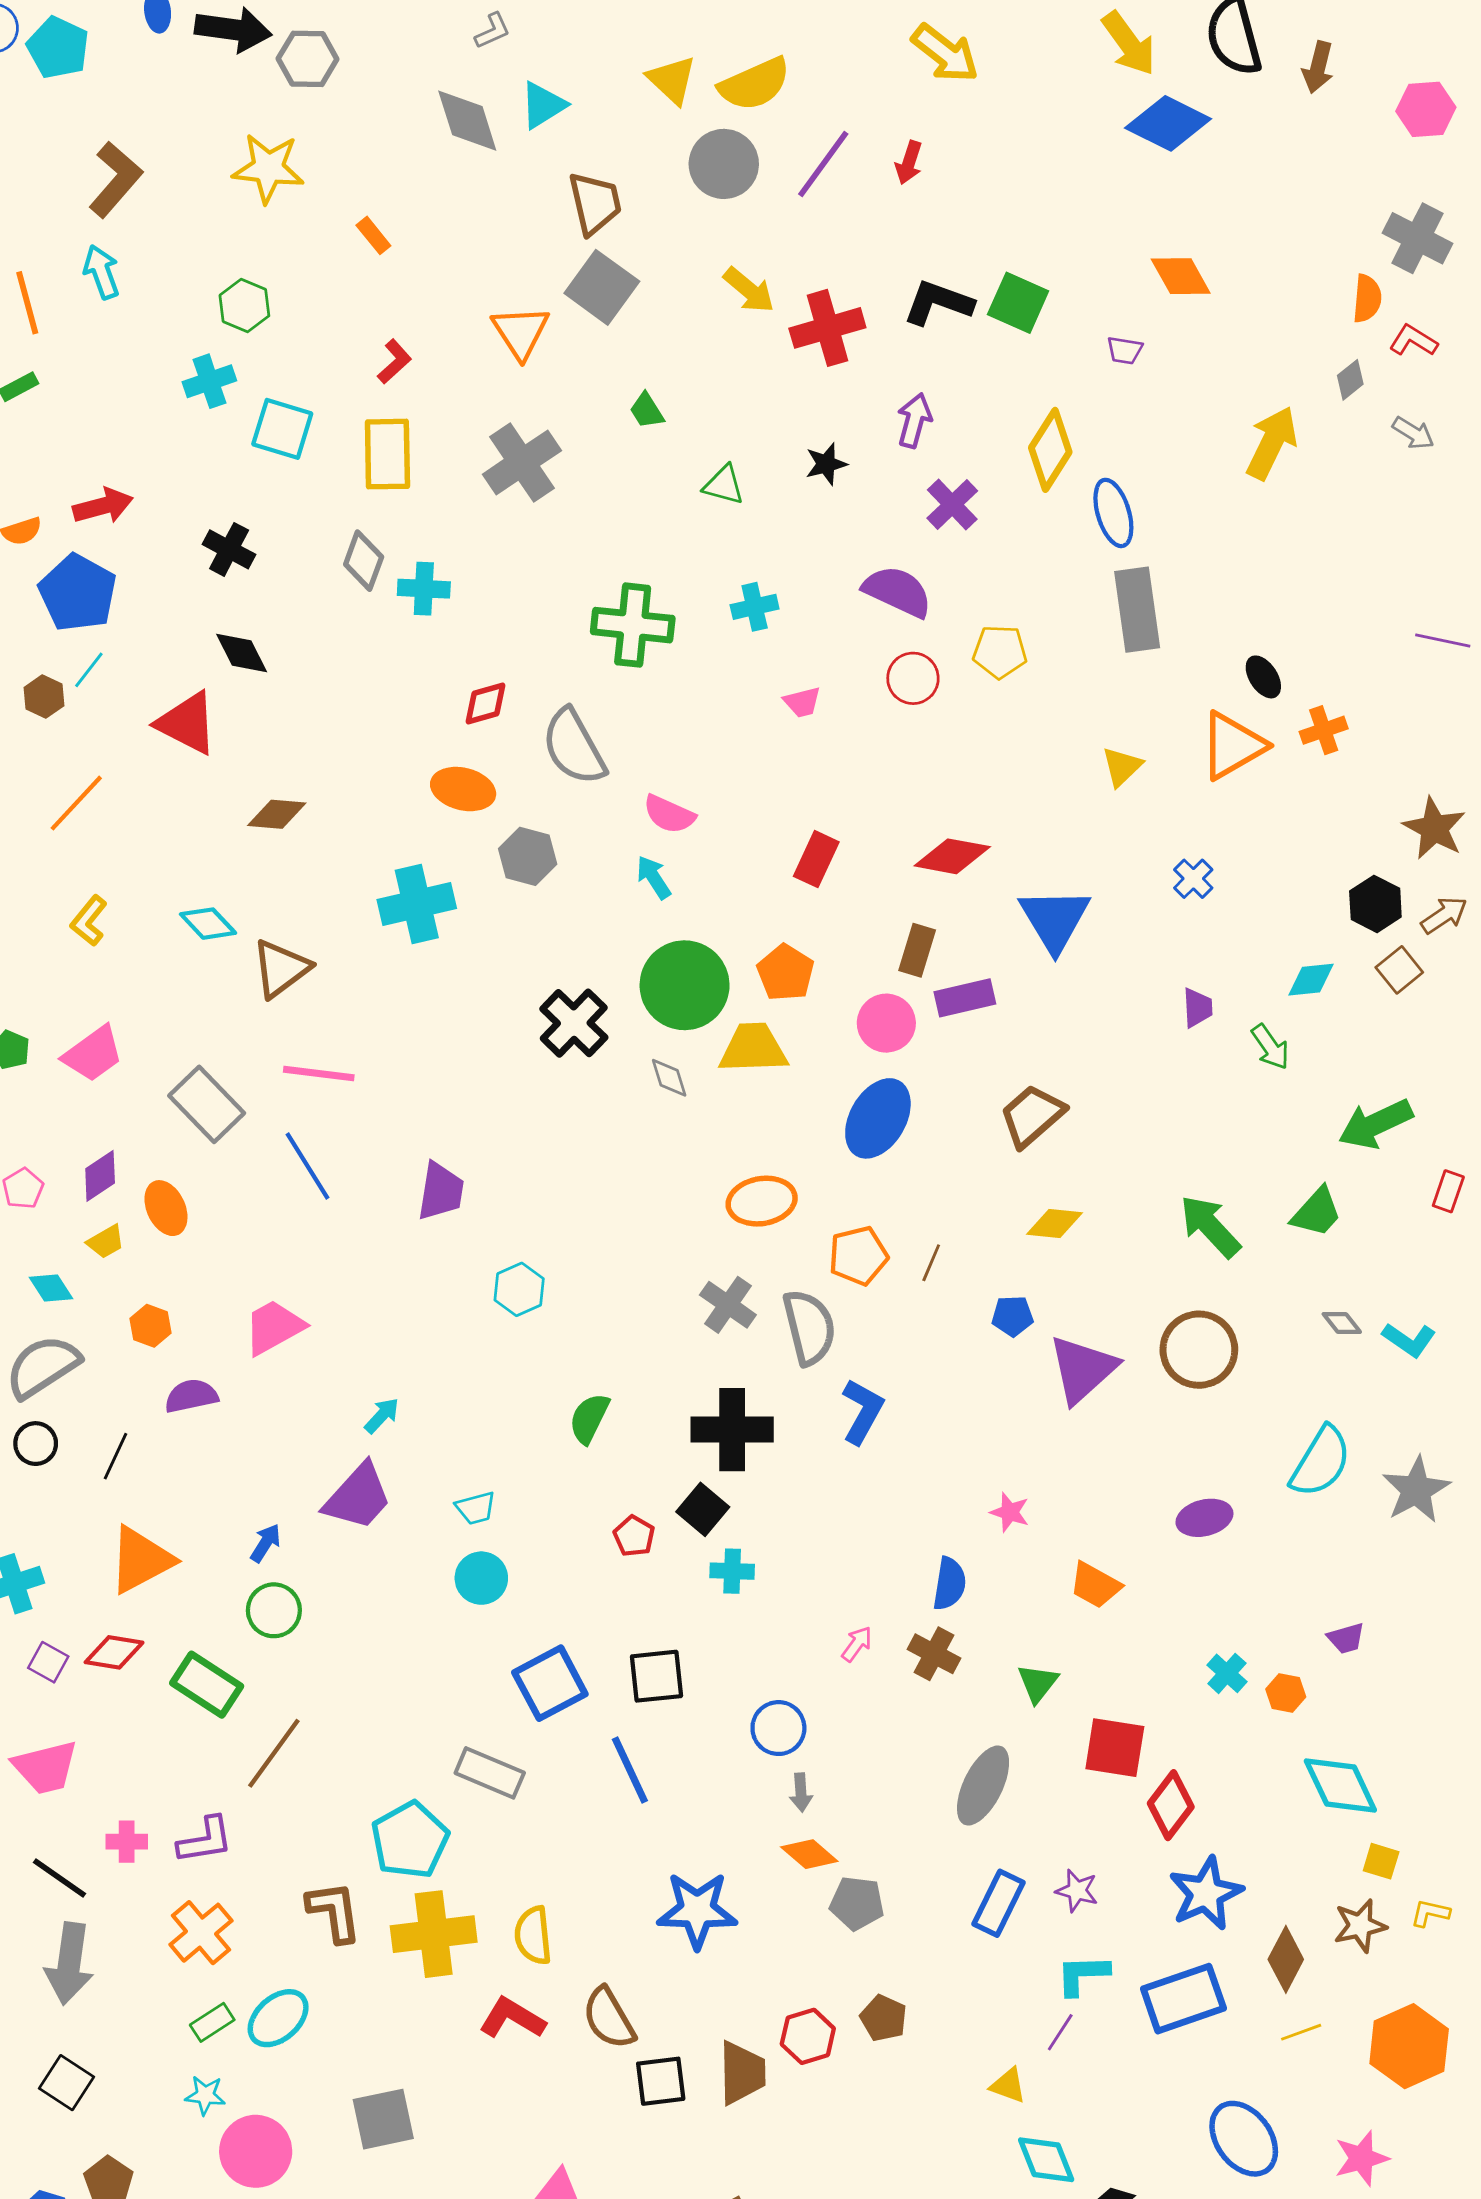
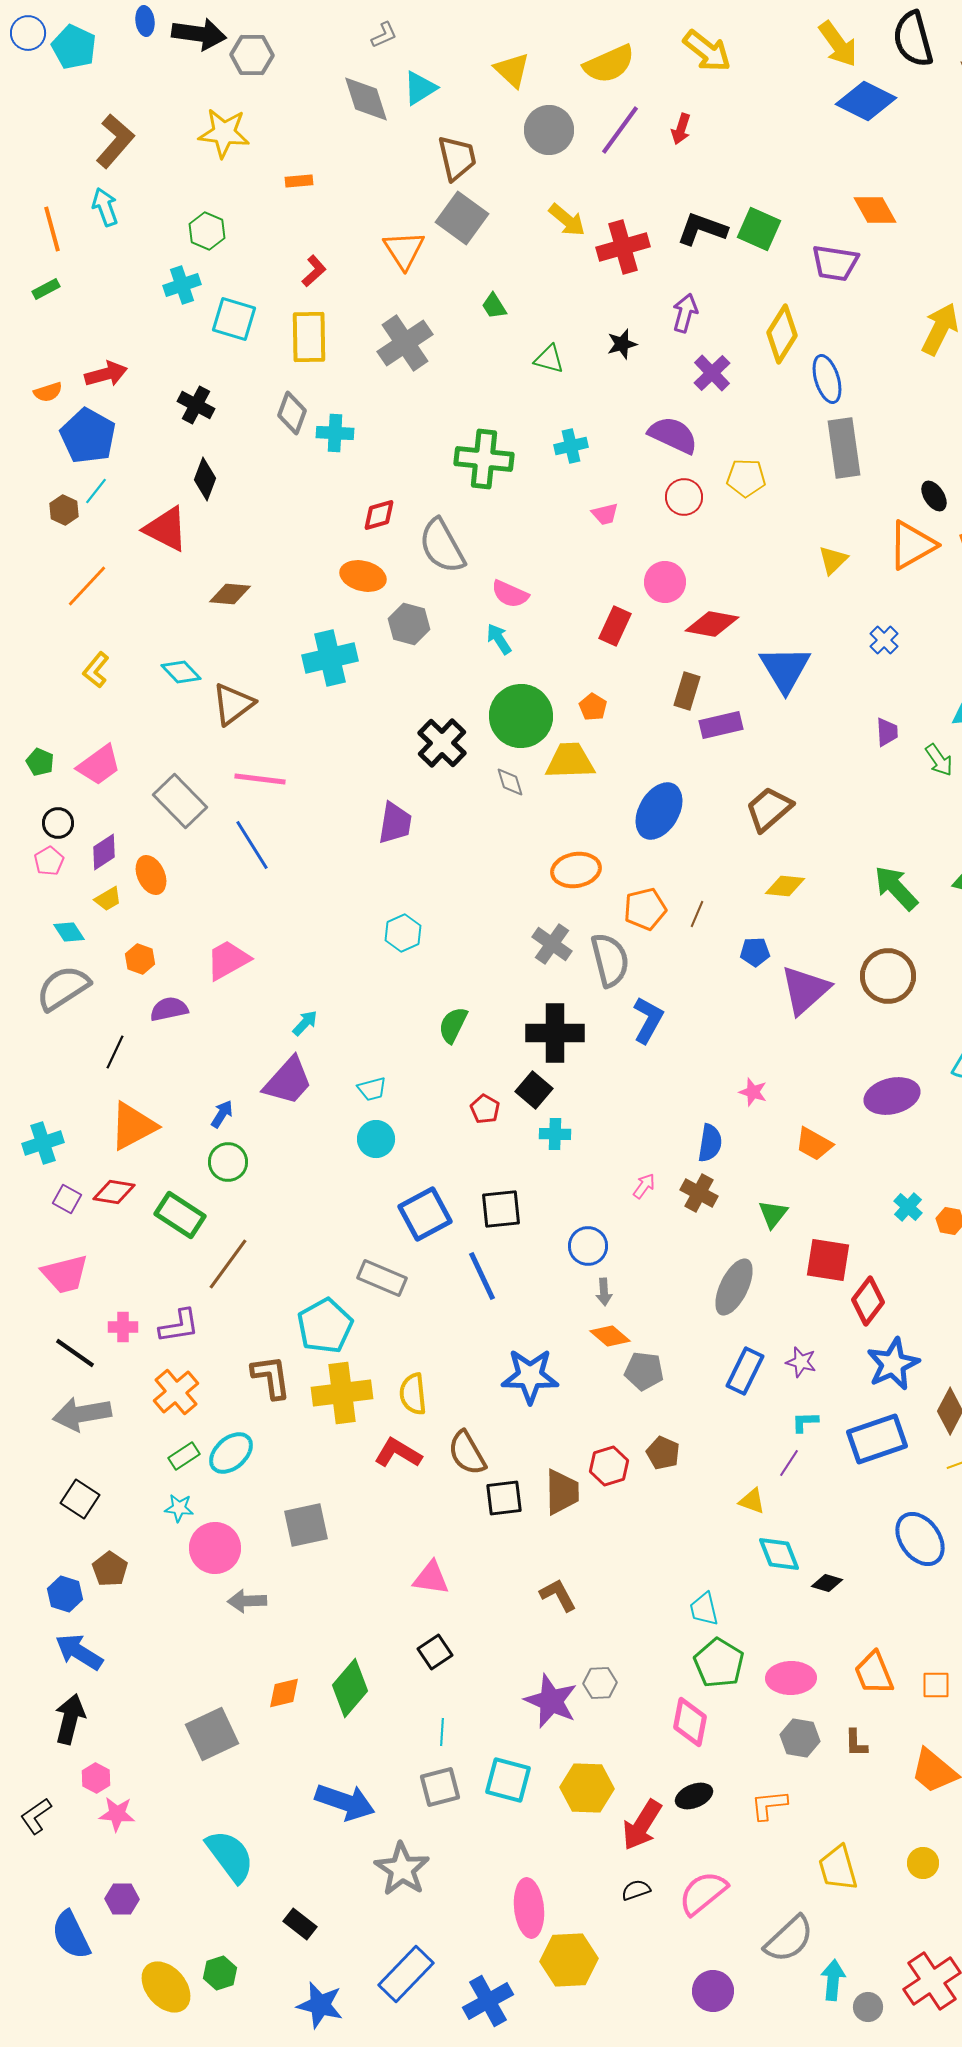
yellow semicircle: (755, 84) -> (609, 64), moved
orange rectangle: (373, 235) -> (299, 181), turned -56
purple trapezoid: (1125, 350) -> (835, 263), size x1.8
black diamond: (242, 653) -> (205, 479), turned 48
orange pentagon: (785, 973) -> (593, 707), size x0.7
pink circle: (886, 1023) -> (665, 582), moved
purple trapezoid: (441, 1191) -> (395, 823), moved
black circle: (36, 1444) -> (58, 823), moved
purple ellipse: (1204, 1518) -> (892, 1096), size x1.4
gray arrow: (69, 1963) -> (82, 1414), turned 72
cyan L-shape: (1083, 1975) -> (805, 1422), size x0.7

